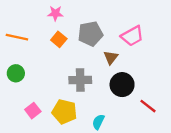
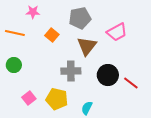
pink star: (55, 13) -> (33, 12), moved
gray pentagon: (90, 34) -> (80, 18), moved
brown triangle: (111, 57) -> (87, 46), moved, size x1.5
red line: (148, 106) -> (131, 83), moved

